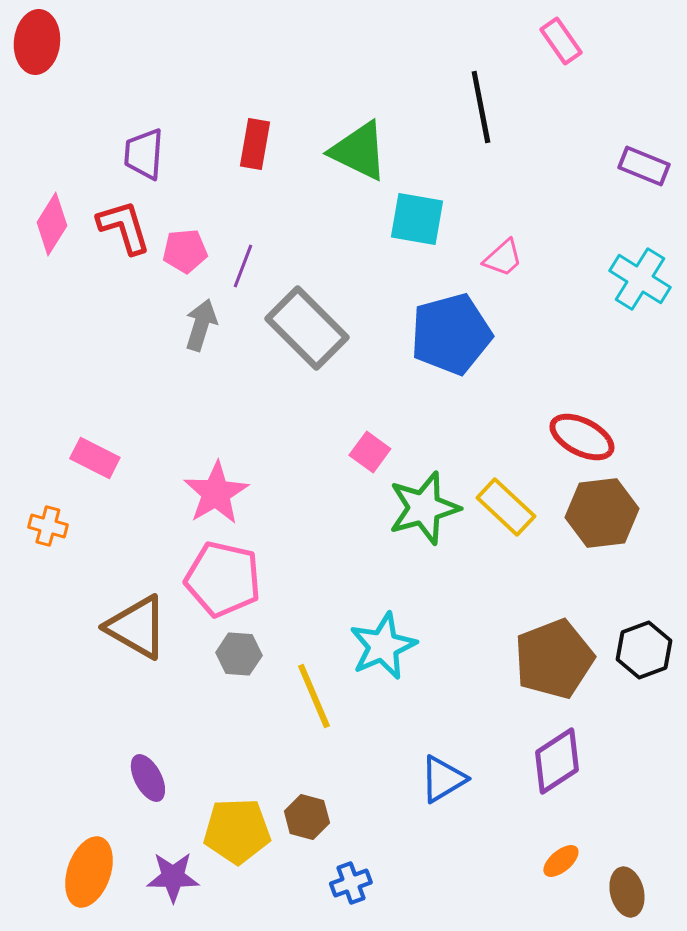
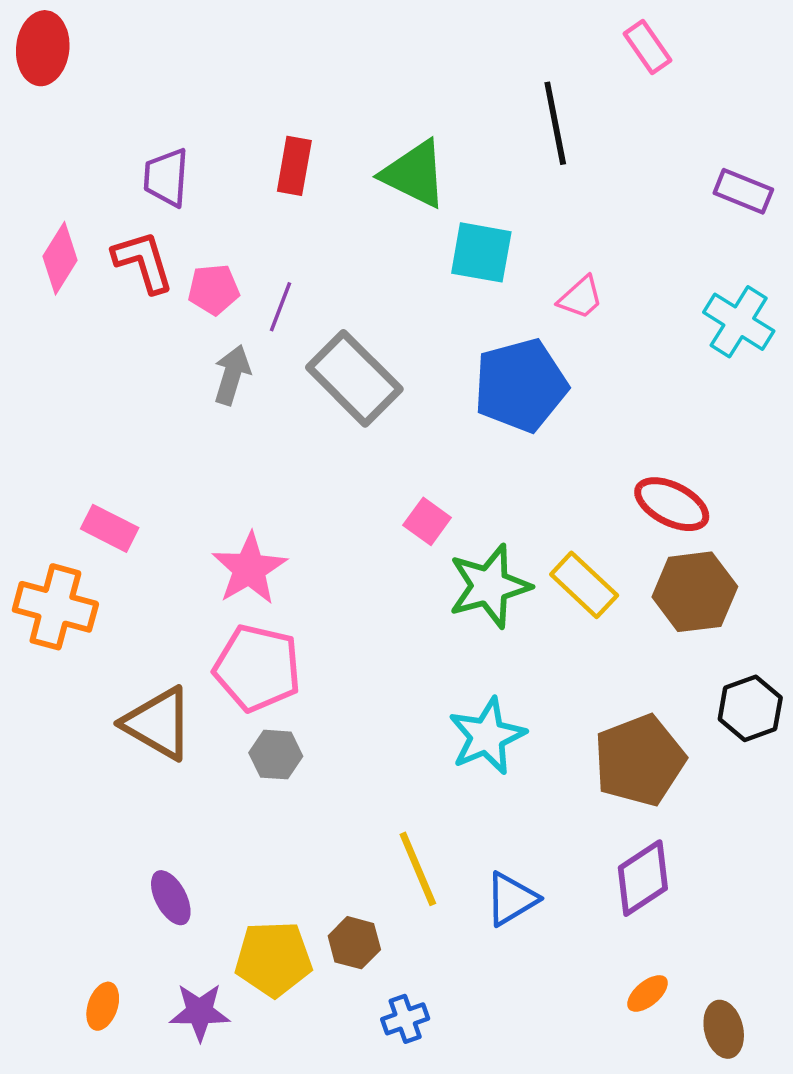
orange cross: (48, 526) -> (55, 607), size x1.8
cyan star: (383, 646) -> (487, 736), moved
black hexagon: (644, 650) -> (750, 708), moved
yellow line: (314, 696) -> (418, 869), moved
orange ellipse: (89, 872) -> (103, 1006), size x0.6

